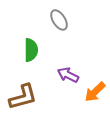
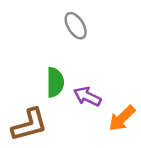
green semicircle: (31, 50) -> (55, 82), moved

